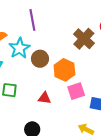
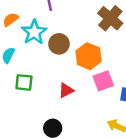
red triangle: (45, 98) -> (66, 90), turned -32

